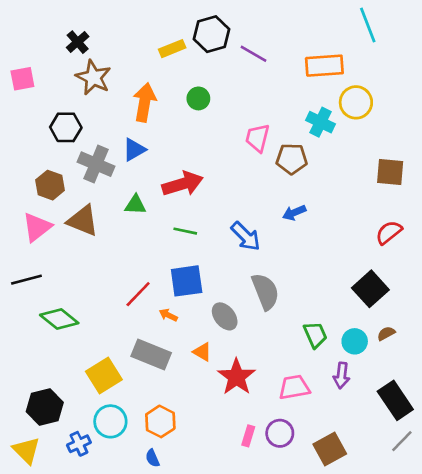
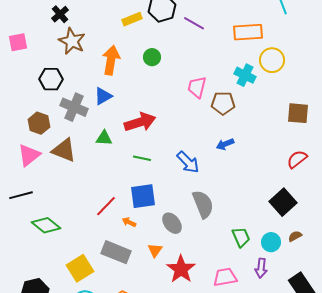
orange triangle: (202, 352) -> (155, 250), turned 35

